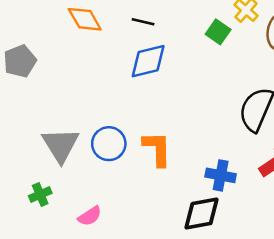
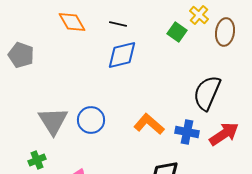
gray pentagon: (20, 61) -> (21, 55), turned -30
orange L-shape: (157, 149) -> (149, 124), moved, turned -48
blue cross: (221, 175) -> (187, 132), moved

